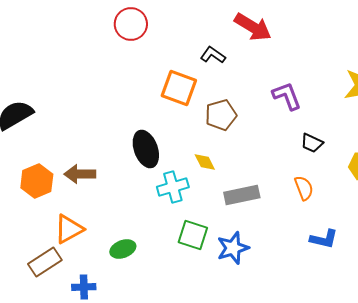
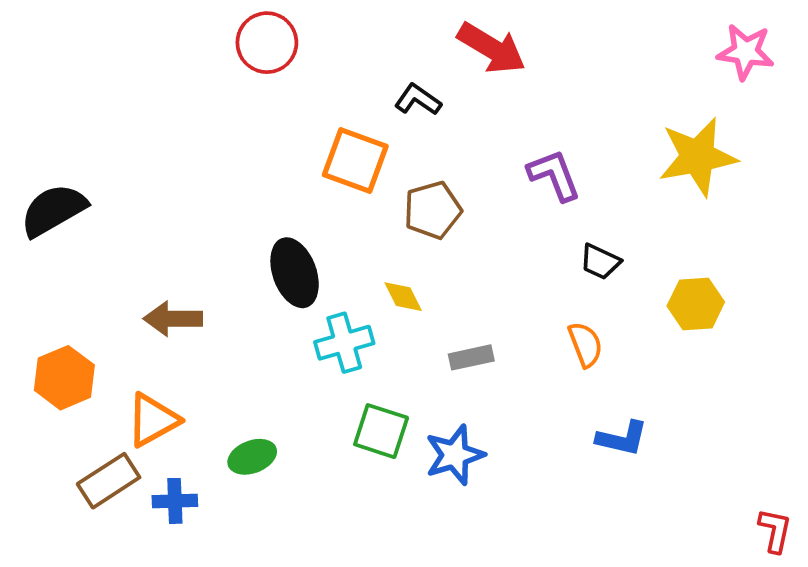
orange hexagon: (37, 181) -> (64, 378), moved
gray rectangle: (242, 195) -> (471, 357), size x0.7
blue cross: (84, 287) -> (175, 501), moved

